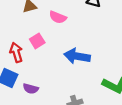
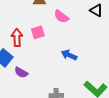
blue arrow: (77, 56) -> (69, 55), size x0.7

